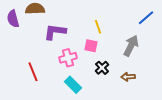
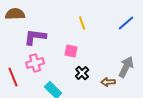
yellow line: (98, 27) -> (82, 23), moved
gray arrow: (131, 46) -> (126, 67), moved
pink cross: (68, 58) -> (35, 63), moved

